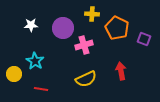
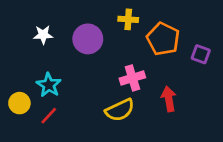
pink cross: (84, 45) -> (132, 78), moved
red line: (41, 89) -> (49, 116), moved, turned -56

